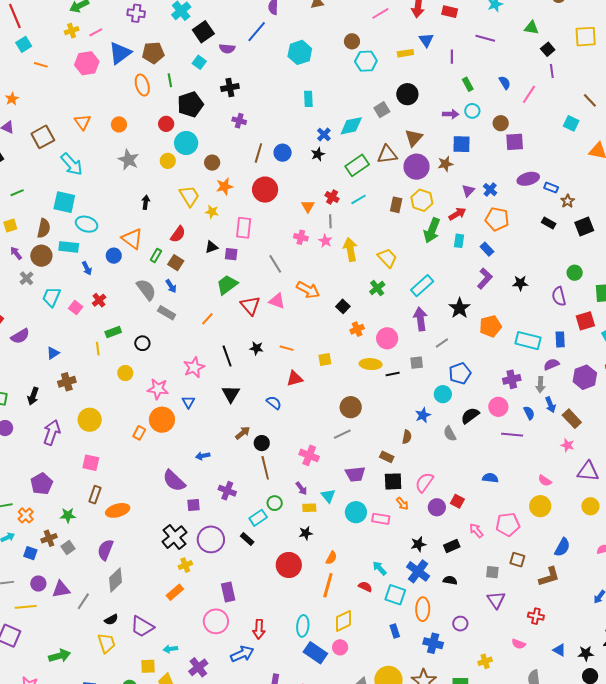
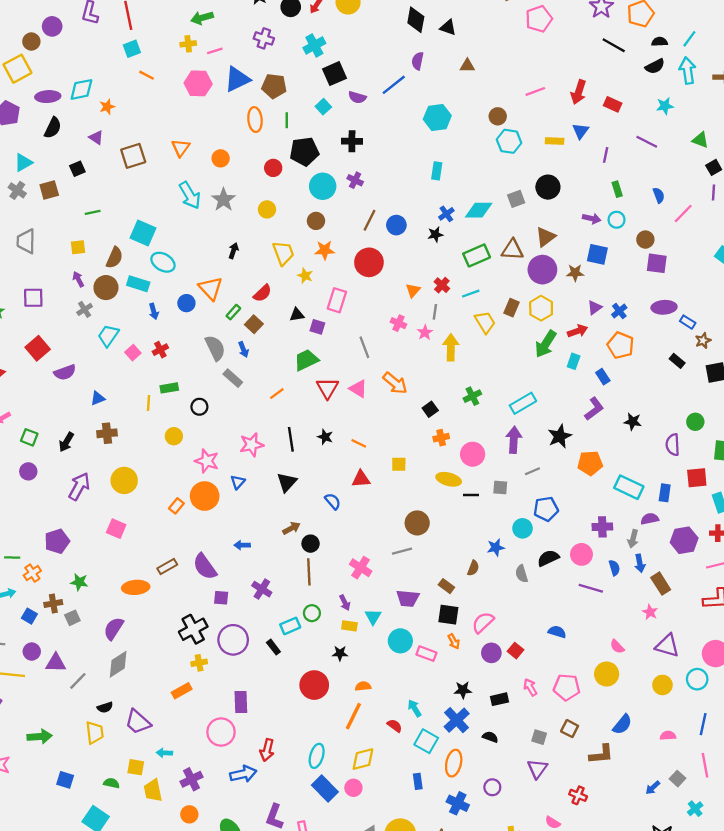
cyan circle: (186, 143) -> (323, 186), moved
cyan arrow: (72, 164) -> (190, 195), moved
yellow trapezoid: (387, 258) -> (485, 322), moved
brown rectangle: (95, 495) -> (167, 566), moved, turned 30
orange semicircle: (331, 558) -> (363, 686), turned -136

